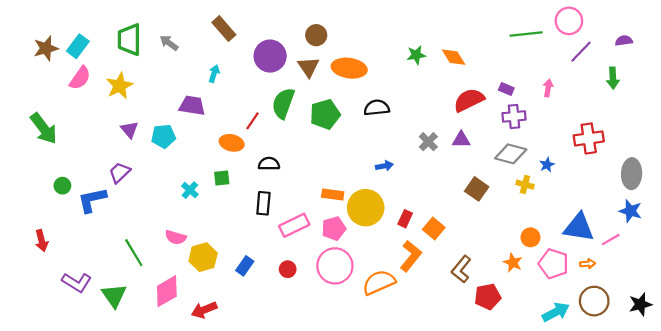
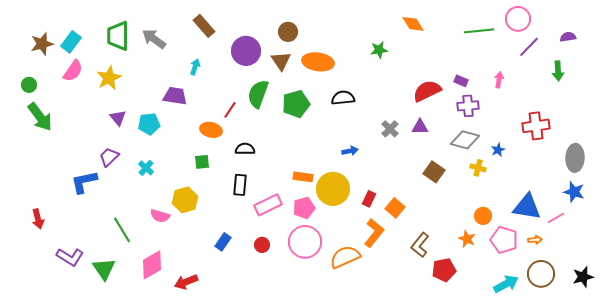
gray arrow: (169, 43) -> (154, 39), size x1.4
orange diamond: (454, 57) -> (413, 24), moved
green circle: (62, 186) -> (29, 85), moved
cyan cross: (190, 190) -> (146, 168), moved
yellow hexagon: (203, 257) -> (185, 200), moved

